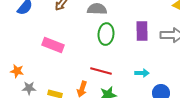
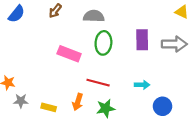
pink rectangle: (53, 45) -> (69, 54), moved

